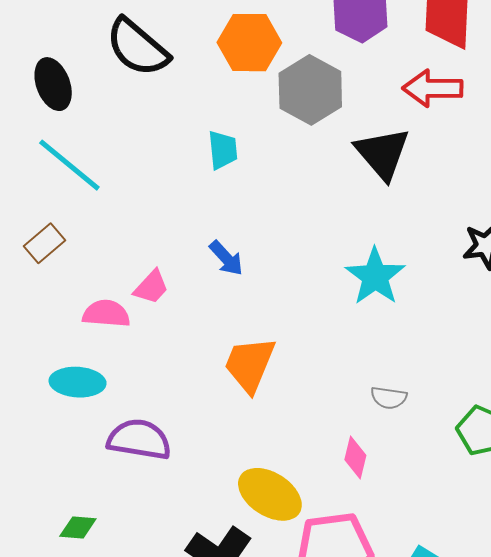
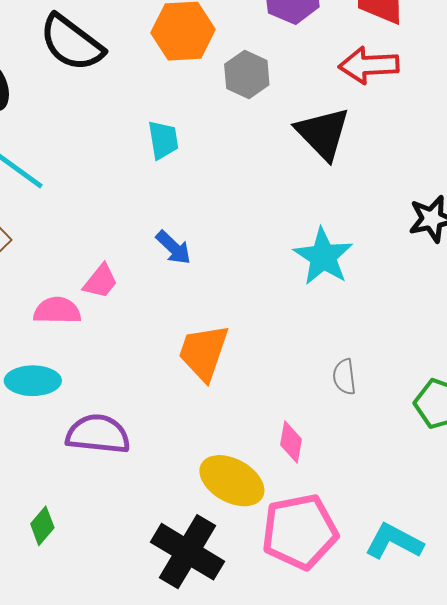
gray hexagon: (310, 90) -> (247, 75), size x0.7
gray semicircle: (389, 398) -> (344, 377), turned 78
pink diamond: (355, 458) -> (291, 442), moved
green diamond: (78, 528) -> (42, 526), turned -51

